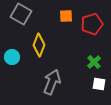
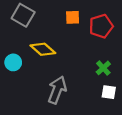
yellow diamond: (39, 45) -> (43, 49), turned -70

